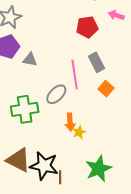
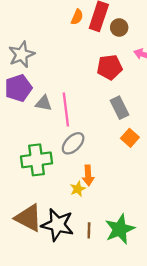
pink line: (75, 74) -> (66, 110), moved
yellow star: (79, 132) -> (78, 189), moved
brown line: (60, 177) -> (89, 230), moved

